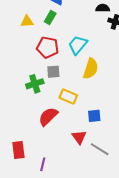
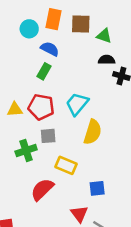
yellow triangle: (27, 21) -> (15, 109), moved

